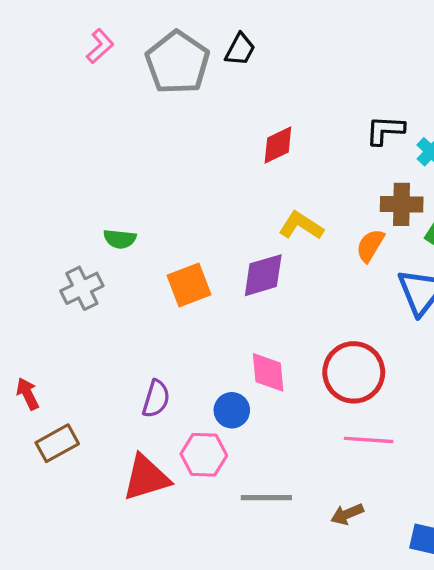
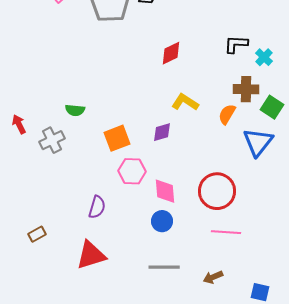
purple diamond: (263, 275) -> (162, 132), size x0.7
red arrow: (28, 394) -> (19, 124), moved
blue circle: (232, 410) -> (162, 221), moved
brown rectangle: (57, 443) -> (37, 234), size x0.7
pink hexagon: (204, 455) -> (132, 171), moved

